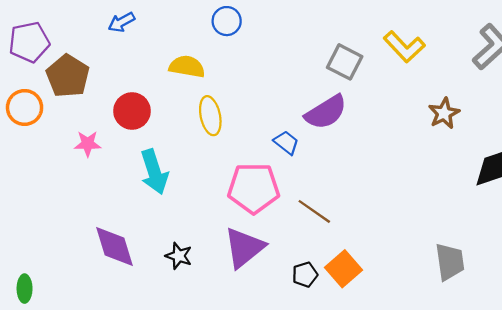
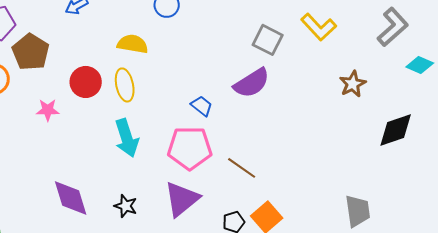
yellow ellipse: (210, 116) -> (125, 85), moved
blue trapezoid: (286, 143) -> (202, 106), moved
cyan arrow: (154, 172) -> (127, 138), moved

